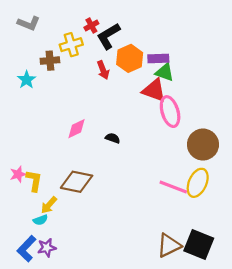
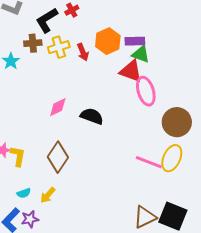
black L-shape: (108, 36) -> (47, 20), moved
yellow cross: (71, 45) -> (59, 47), moved
black semicircle: (113, 138) -> (92, 116), size x1.6
brown diamond: (77, 182) -> (58, 157), turned -68
yellow arrow: (49, 205) -> (48, 195), moved

